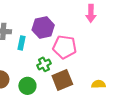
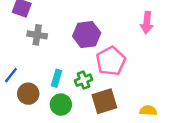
cyan rectangle: (22, 43) -> (56, 78), moved
pink pentagon: (65, 47) -> (111, 61), turned 30

